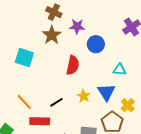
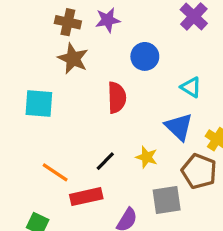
purple star: (77, 26) -> (108, 20), moved
cyan triangle: (120, 70) -> (191, 87), turned 40
yellow star: (84, 96) -> (147, 157), moved

